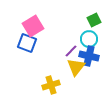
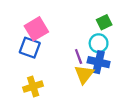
purple line: (71, 51) -> (79, 57), turned -64
yellow cross: (51, 85) -> (33, 87), moved

